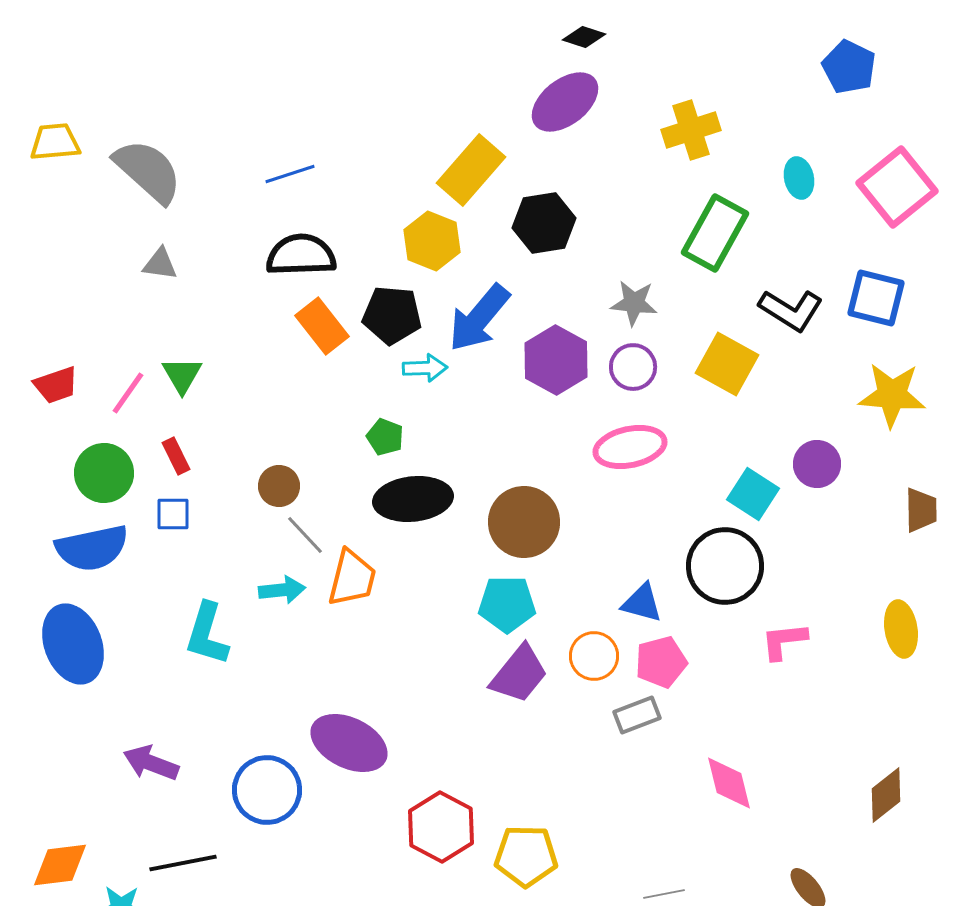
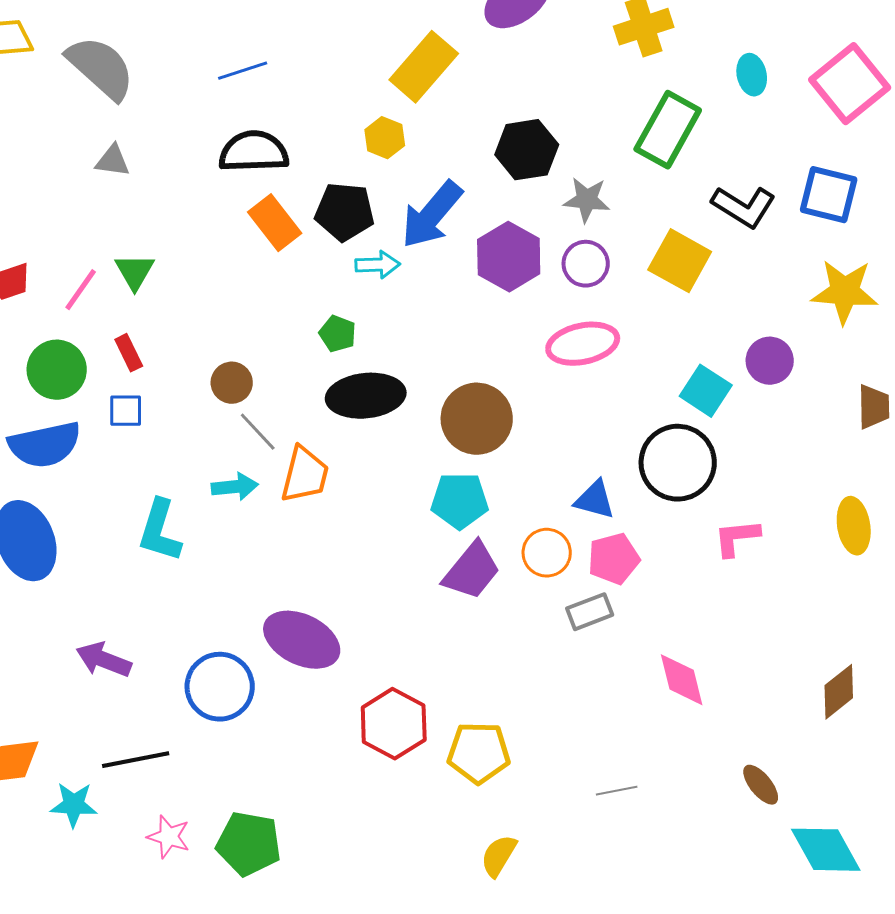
black hexagon: (544, 223) -> (527, 150), moved
yellow hexagon: (432, 241) -> (385, 138), size x0.7

